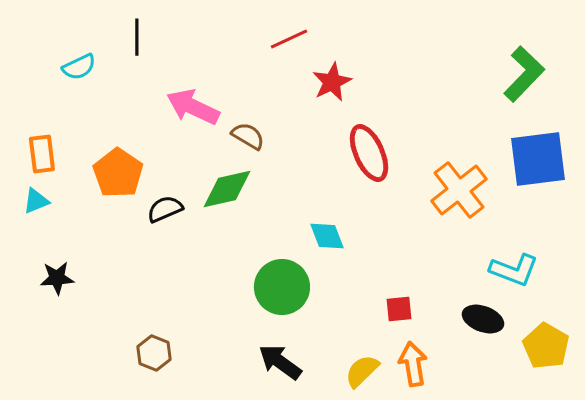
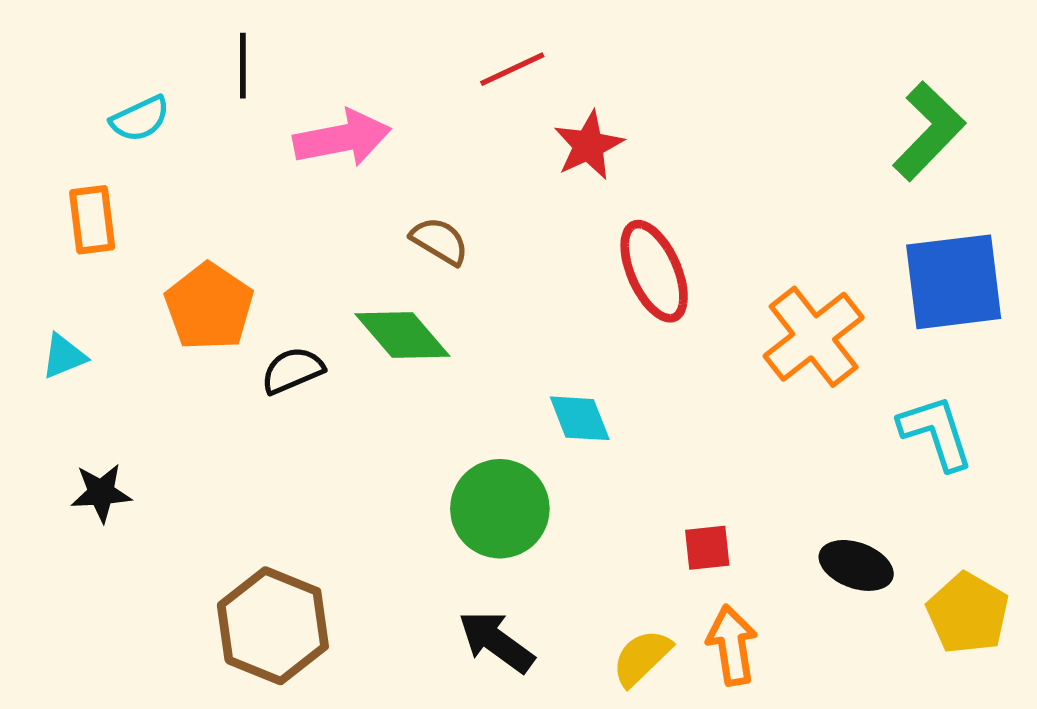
pink arrow: (193, 107) -> (342, 138), moved, turned 144
orange rectangle: (42, 154) -> (92, 220), moved
green diamond: (227, 189) -> (402, 335), turned 62
cyan L-shape: (514, 270) -> (936, 432), moved, turned -129
brown hexagon: (154, 353) -> (273, 626), size x1.8

